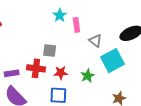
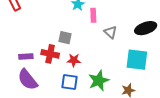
cyan square: (112, 61) -> (137, 60), moved, turned 30
green star: (87, 76) -> (99, 81), moved, size x1.5

